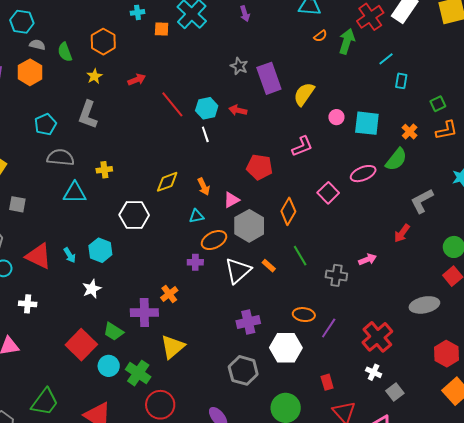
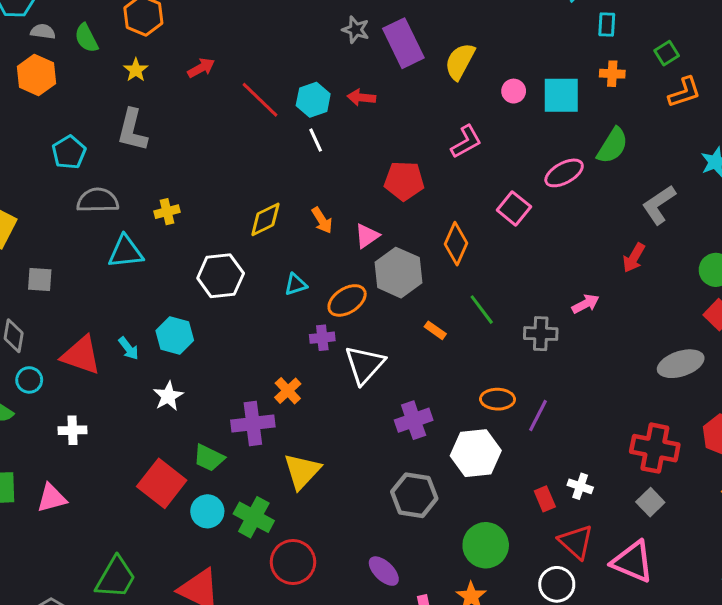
orange cross: (410, 132) -> (612, 74), moved, turned -35
cyan triangle: (196, 216) -> (296, 284), moved
white triangle: (238, 271) -> (365, 365), moved
red cross: (377, 337) -> (655, 448), moved, turned -32
white cross: (374, 372) -> (580, 486), moved

